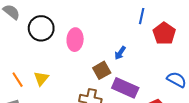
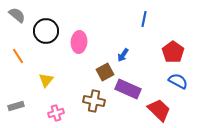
red pentagon: (164, 33) -> (173, 52), moved
orange line: (18, 80) -> (18, 56), moved

